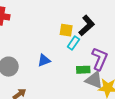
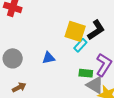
yellow square: (66, 30) -> (75, 31), size x1.5

